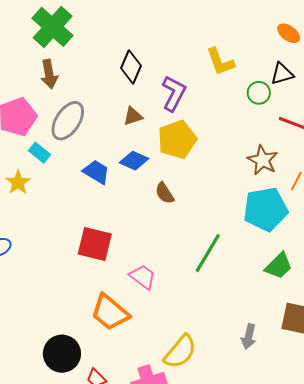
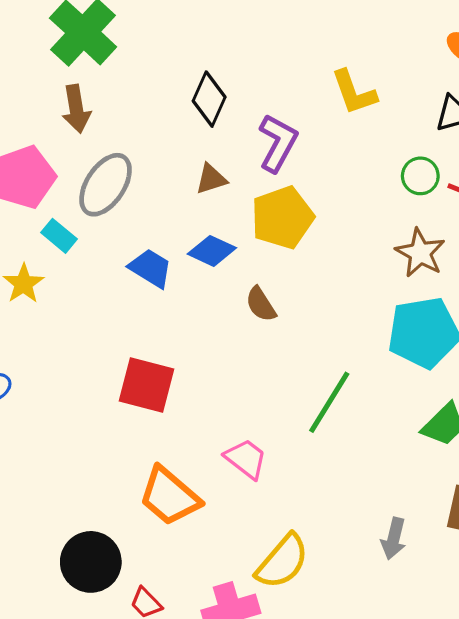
green circle: (259, 93) -> (420, 176), moved
pink trapezoid: (143, 277) -> (246, 459), moved

